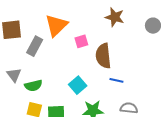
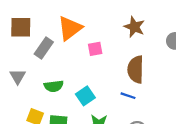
brown semicircle: (103, 56) -> (136, 69), moved
green semicircle: (33, 86) -> (54, 86), moved

